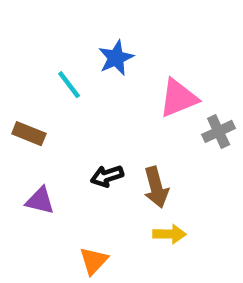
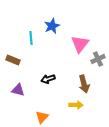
cyan line: (69, 85) -> (31, 38), turned 32
pink triangle: (178, 98) -> (80, 44), turned -30
brown arrow: (156, 187) -> (84, 84), moved

